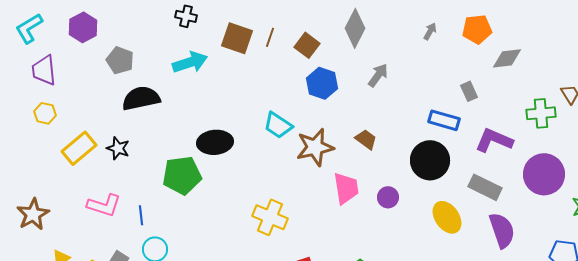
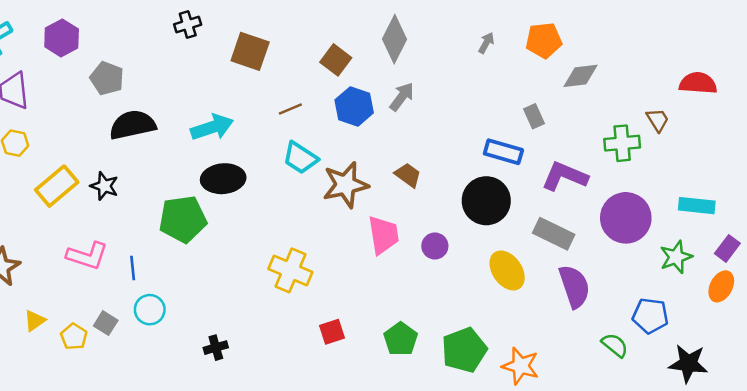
black cross: (186, 16) -> (188, 24), turned -30
brown line: (270, 37) -> (290, 109), moved, turned 48
cyan arrow: (190, 62) -> (212, 127), moved
gray arrow: (378, 75) -> (402, 97), moved

